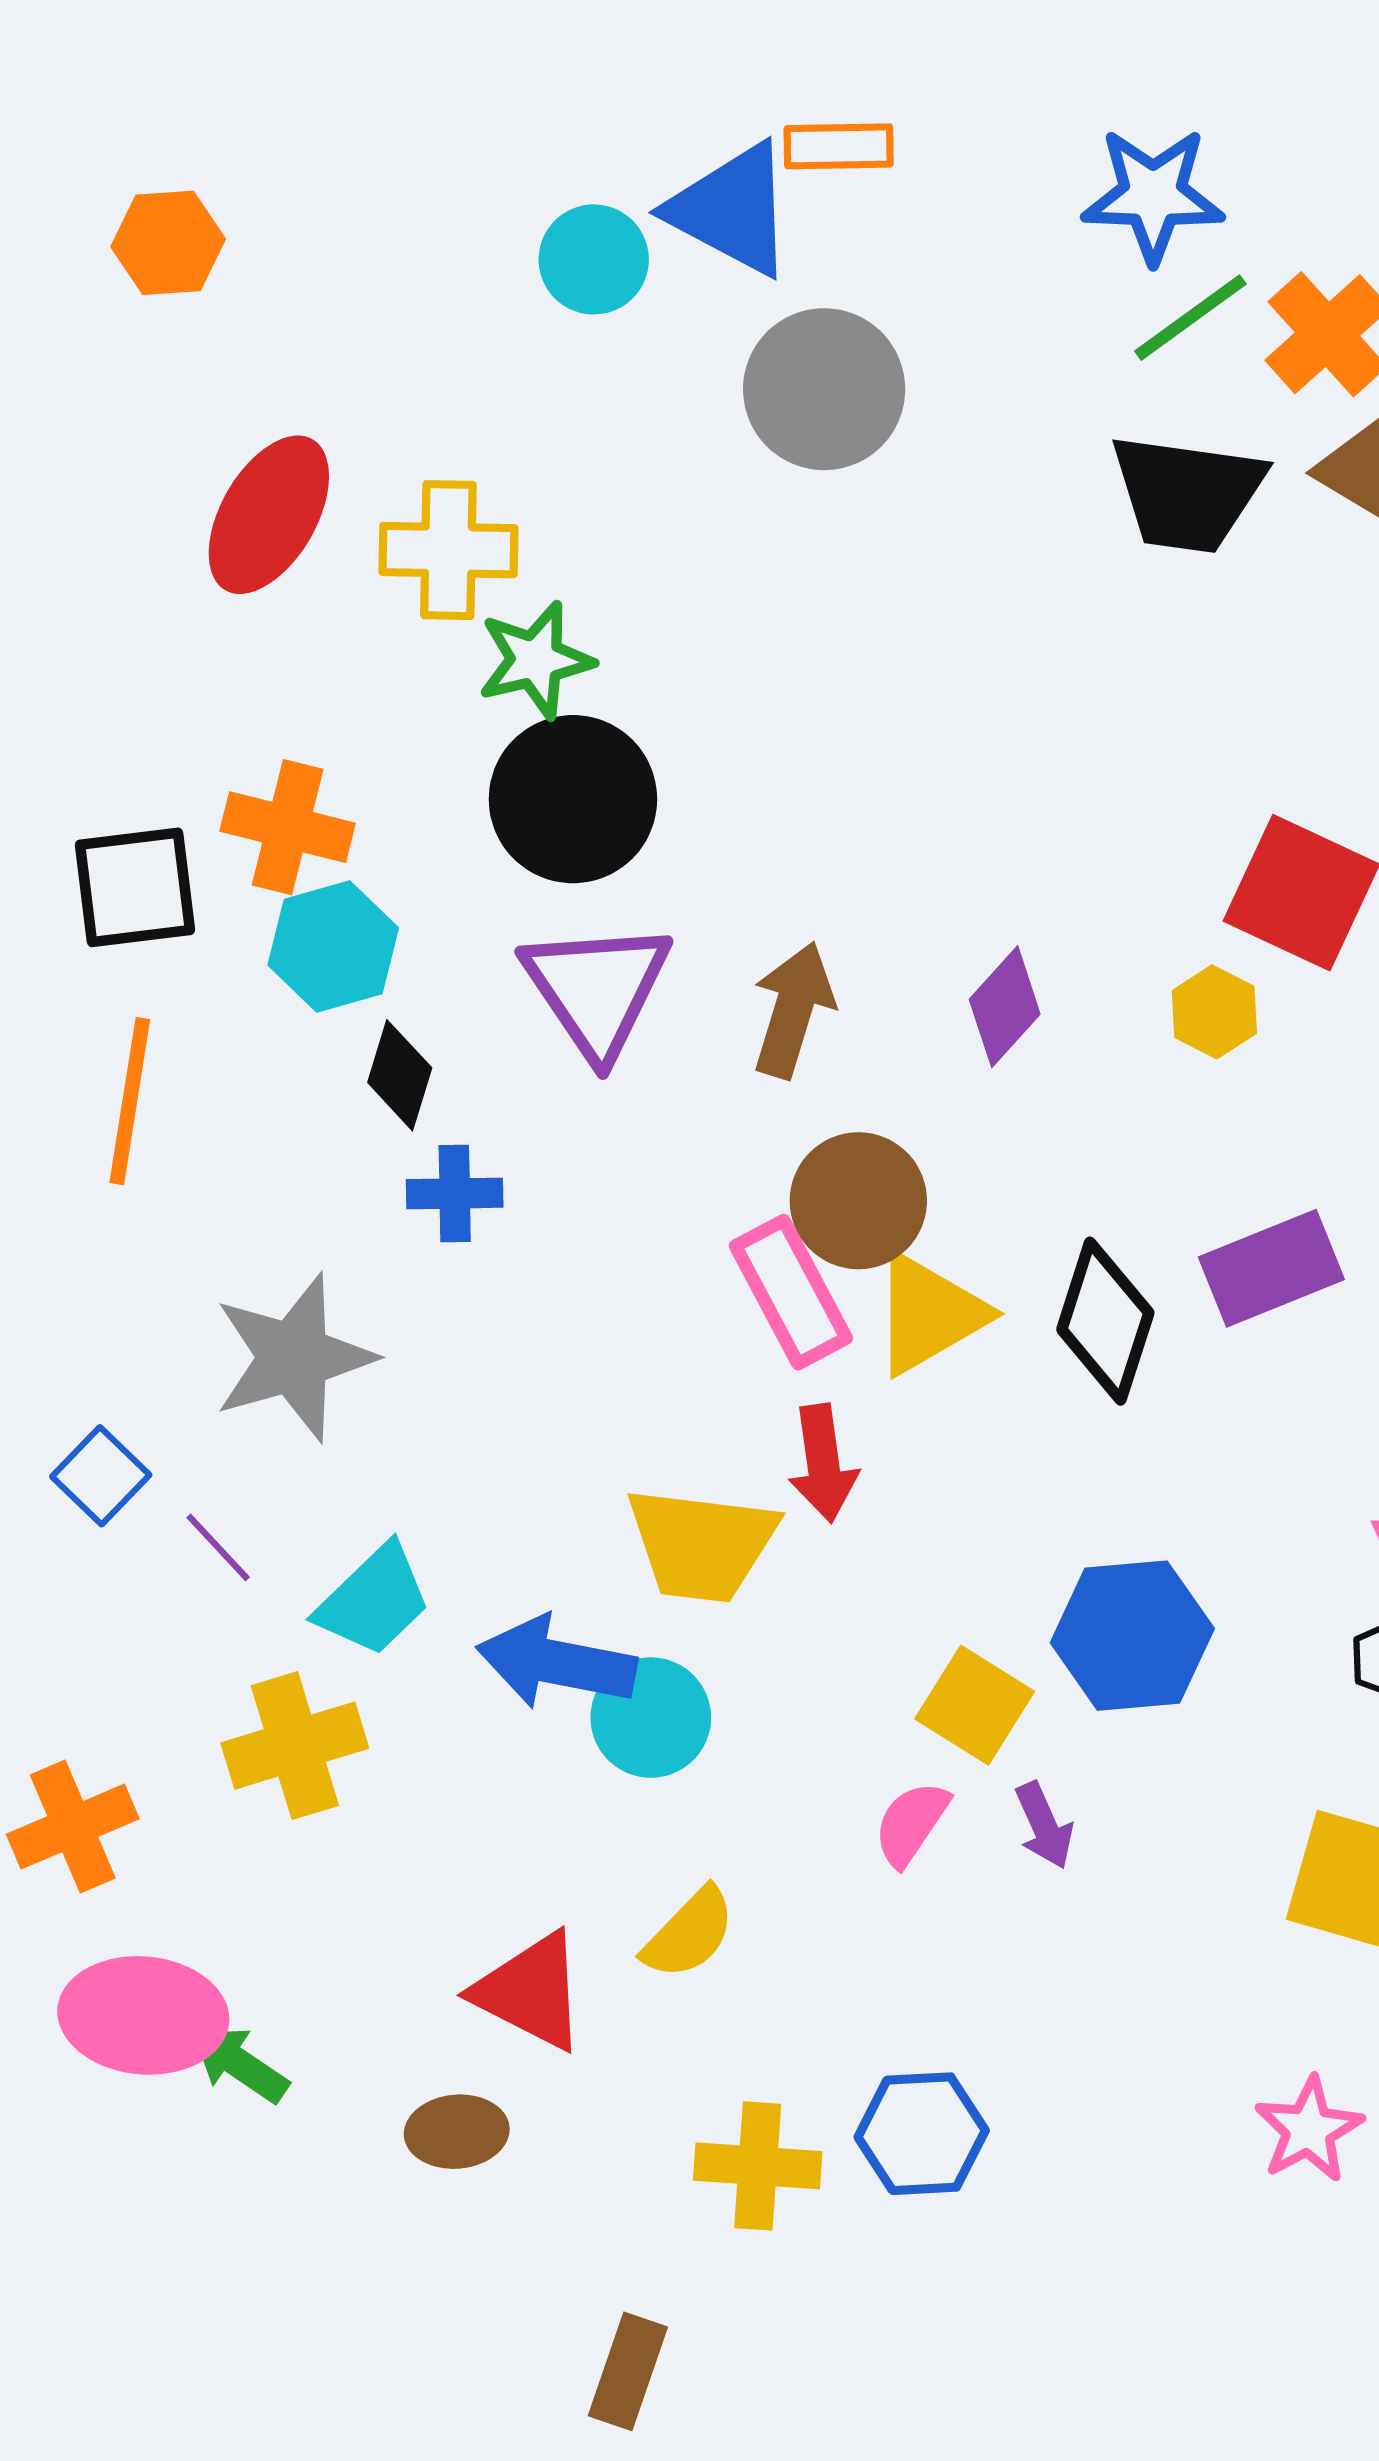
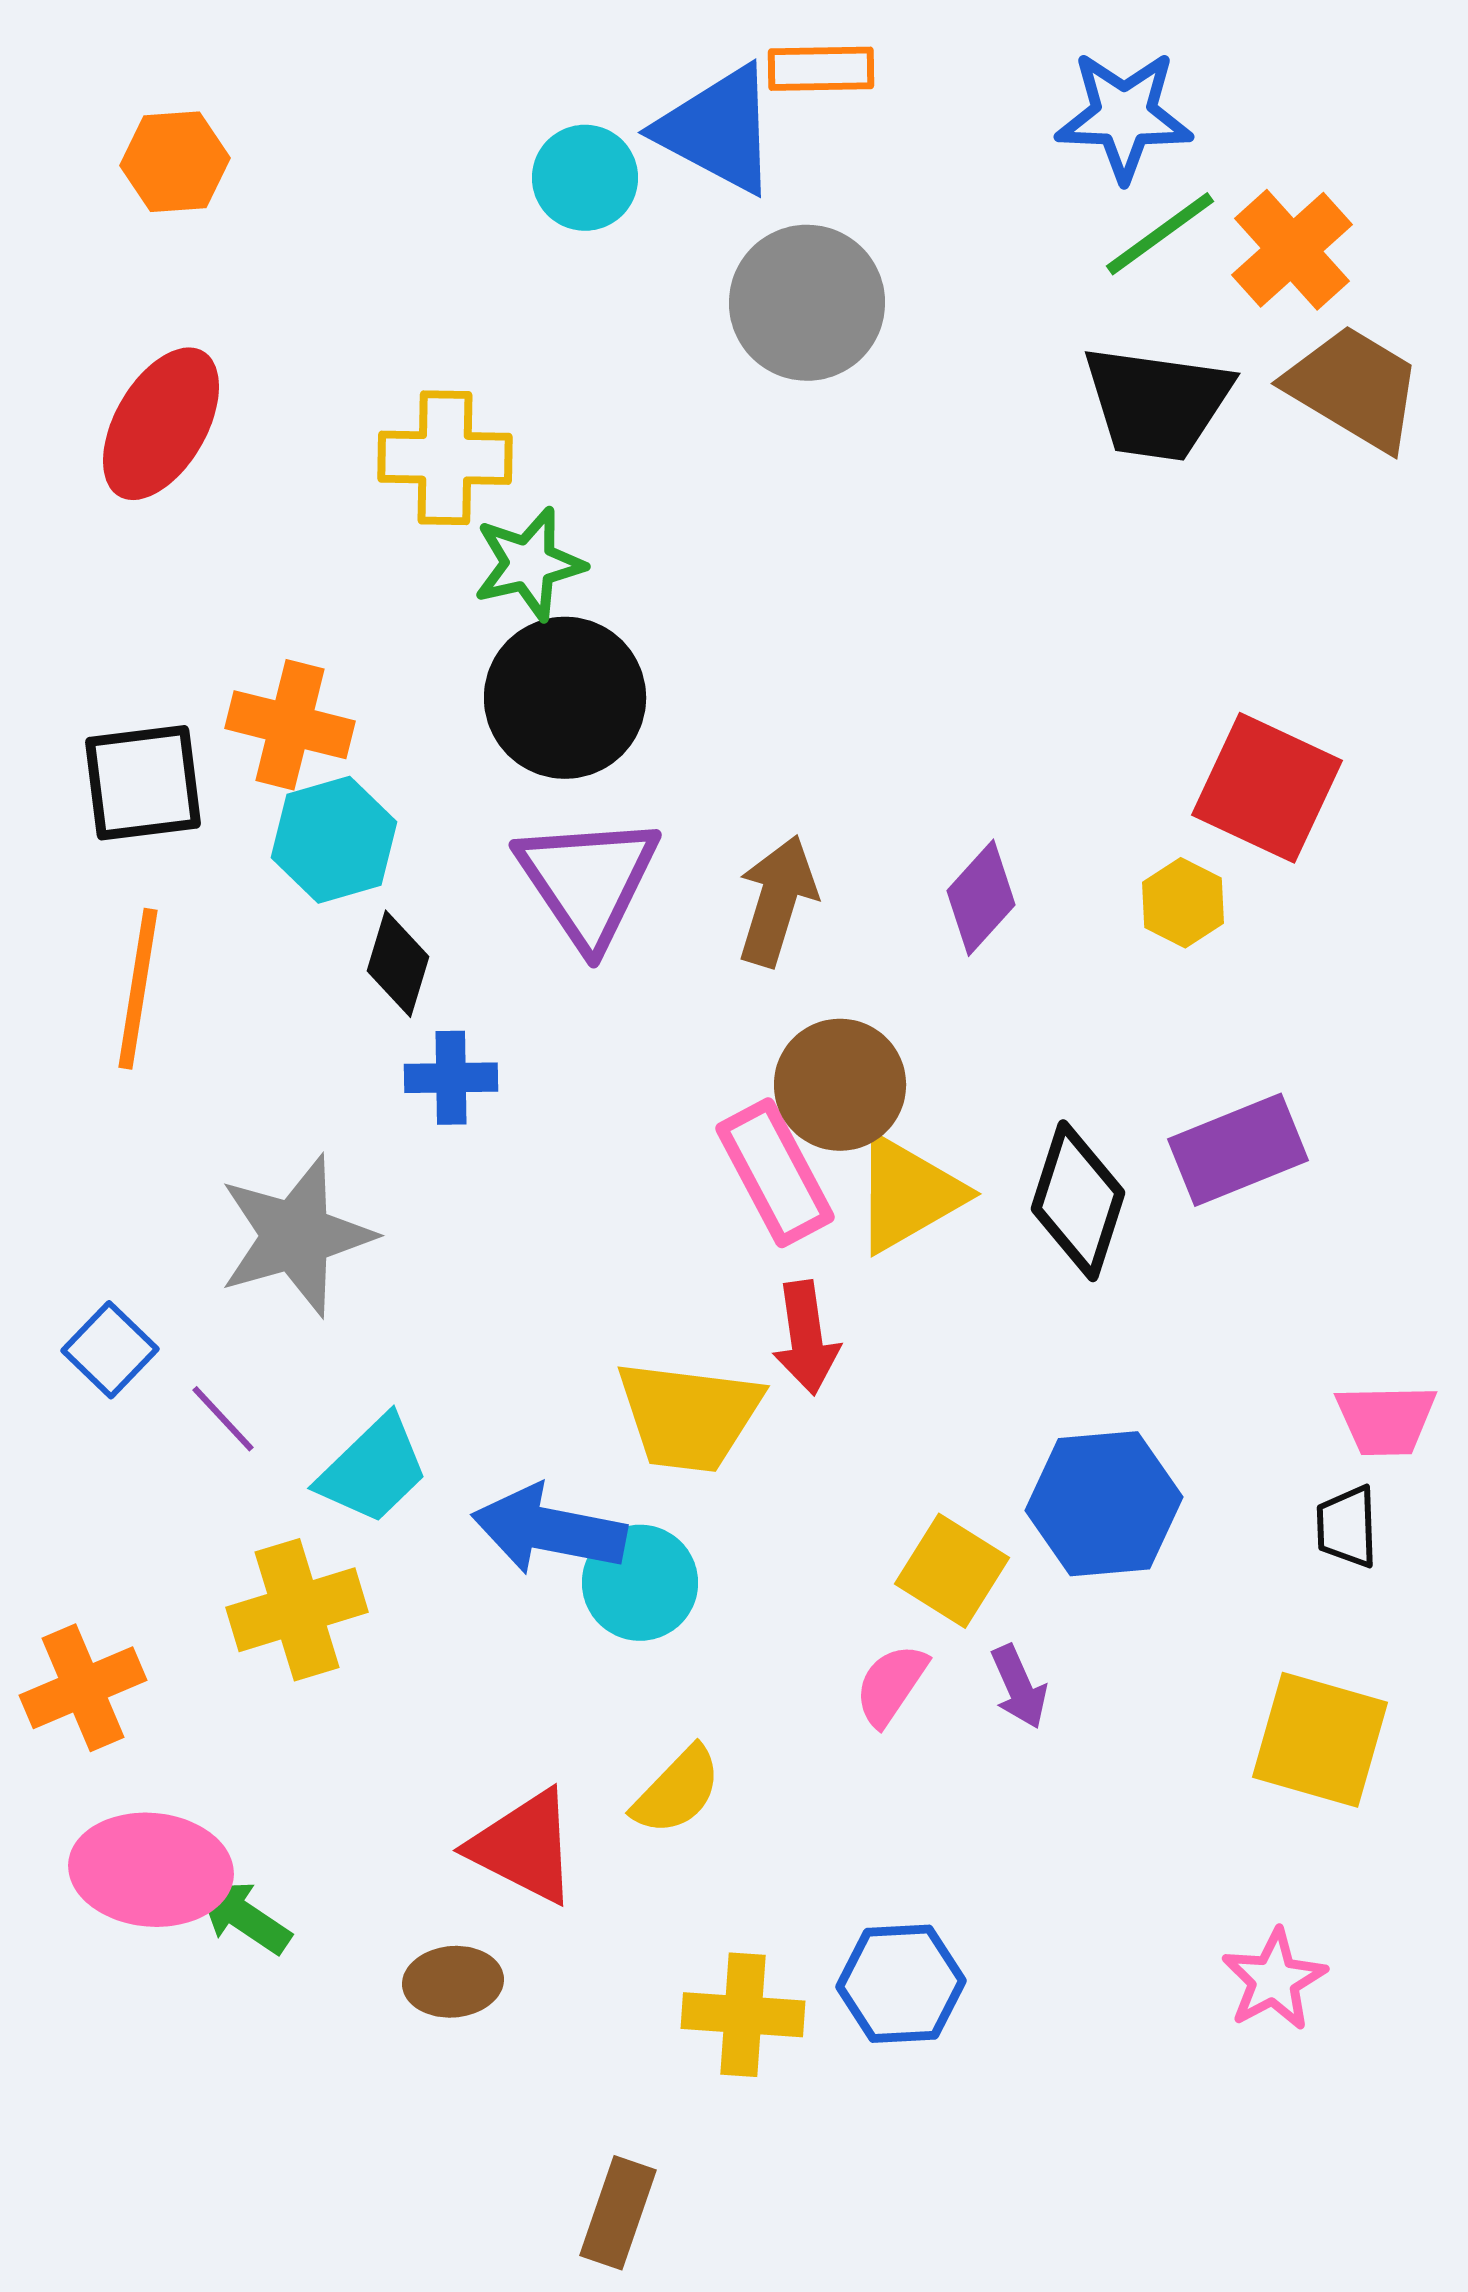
red ellipse: (269, 515) -> (161, 424), moved

